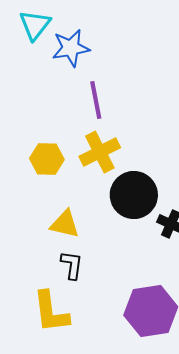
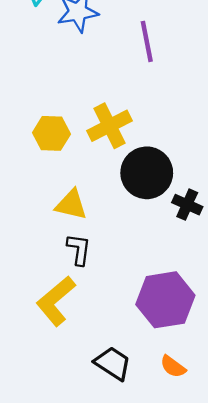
purple line: (96, 100) -> (147, 41), moved
yellow L-shape: (51, 312) -> (56, 301), turned 57

